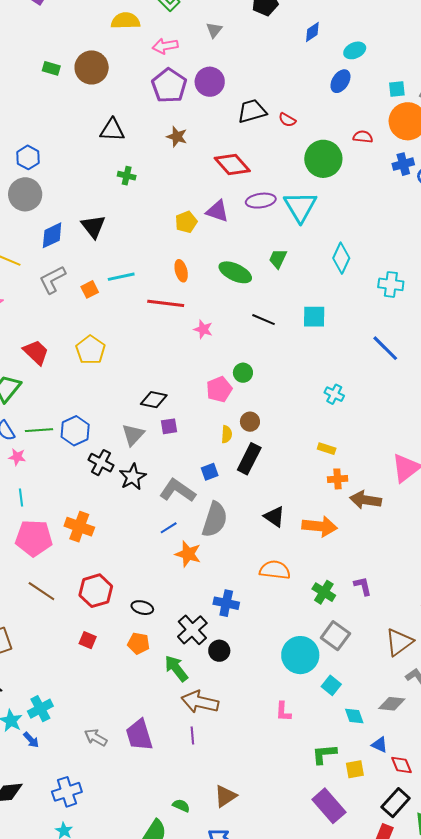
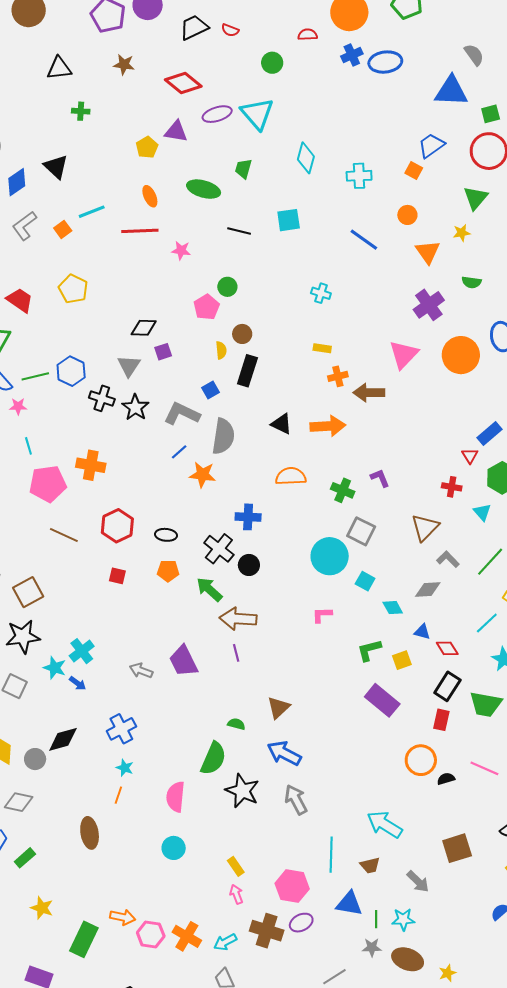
green circle: (323, 159) -> (272, 63), size x0.6
pink L-shape: (283, 712) -> (322, 615), turned 95

